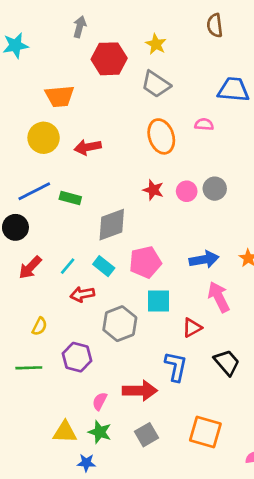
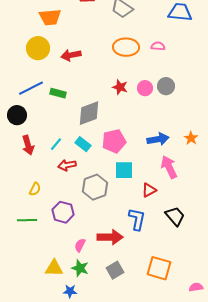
pink semicircle: (204, 124) -> (158, 46), moved
orange ellipse: (161, 136) -> (126, 47), turned -70
red arrow: (30, 267) -> (28, 145), turned -60

